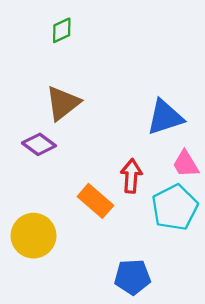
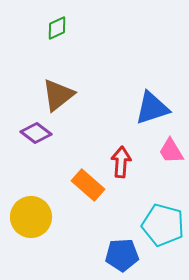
cyan pentagon: (175, 207) -> (163, 225), moved, turned -30

